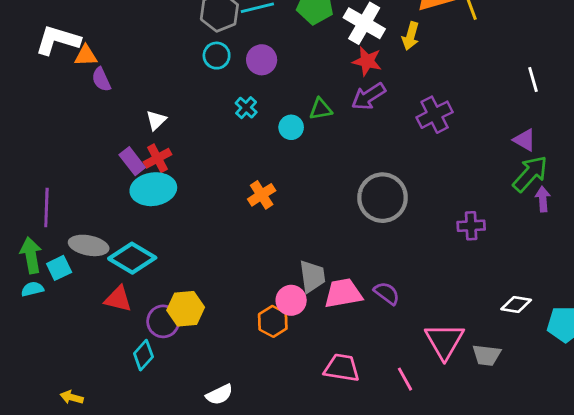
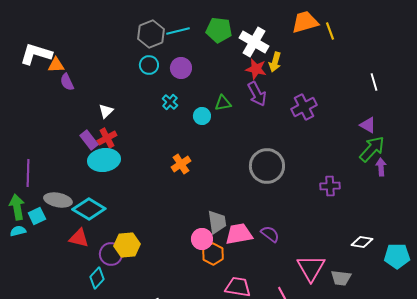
yellow arrow: (411, 36) -> (275, 62), moved
purple arrow: (368, 96) -> (257, 94), turned -85
orange hexagon: (273, 321) -> (213, 254), moved

